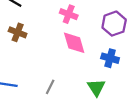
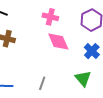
blue cross: (110, 58) -> (92, 51), turned 35

